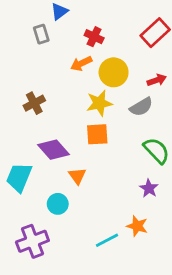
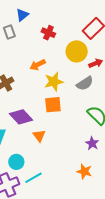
orange arrow: (81, 63) -> (38, 65), moved
yellow circle: (114, 72) -> (77, 51), moved
cyan circle: (58, 204) -> (16, 162), moved
cyan line: (107, 240) -> (33, 178), moved

